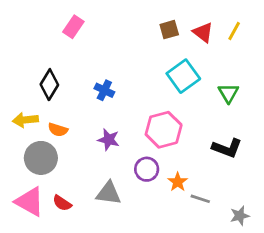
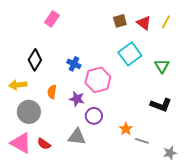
orange semicircle: (58, 130) -> (52, 92), moved, turned 80
pink hexagon: (164, 130) -> (98, 80), moved
purple circle: (147, 169) -> (94, 116), moved

